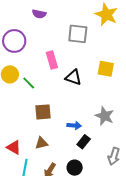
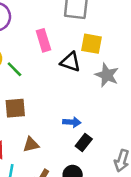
yellow square: (106, 69) -> (92, 44), moved
brown square: (43, 112) -> (15, 108), moved
gray star: (105, 116) -> (107, 75), moved

